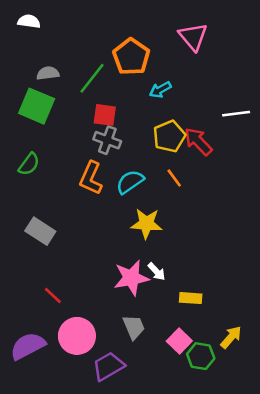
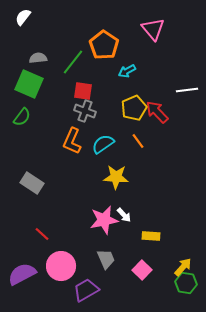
white semicircle: (29, 21) -> (23, 17), turned -60
green semicircle: (29, 164) -> (22, 117), moved
green hexagon: (201, 356) -> (186, 283), moved

